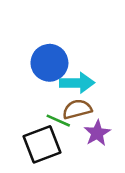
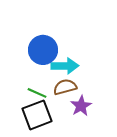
green line: (58, 121) -> (37, 93), moved

